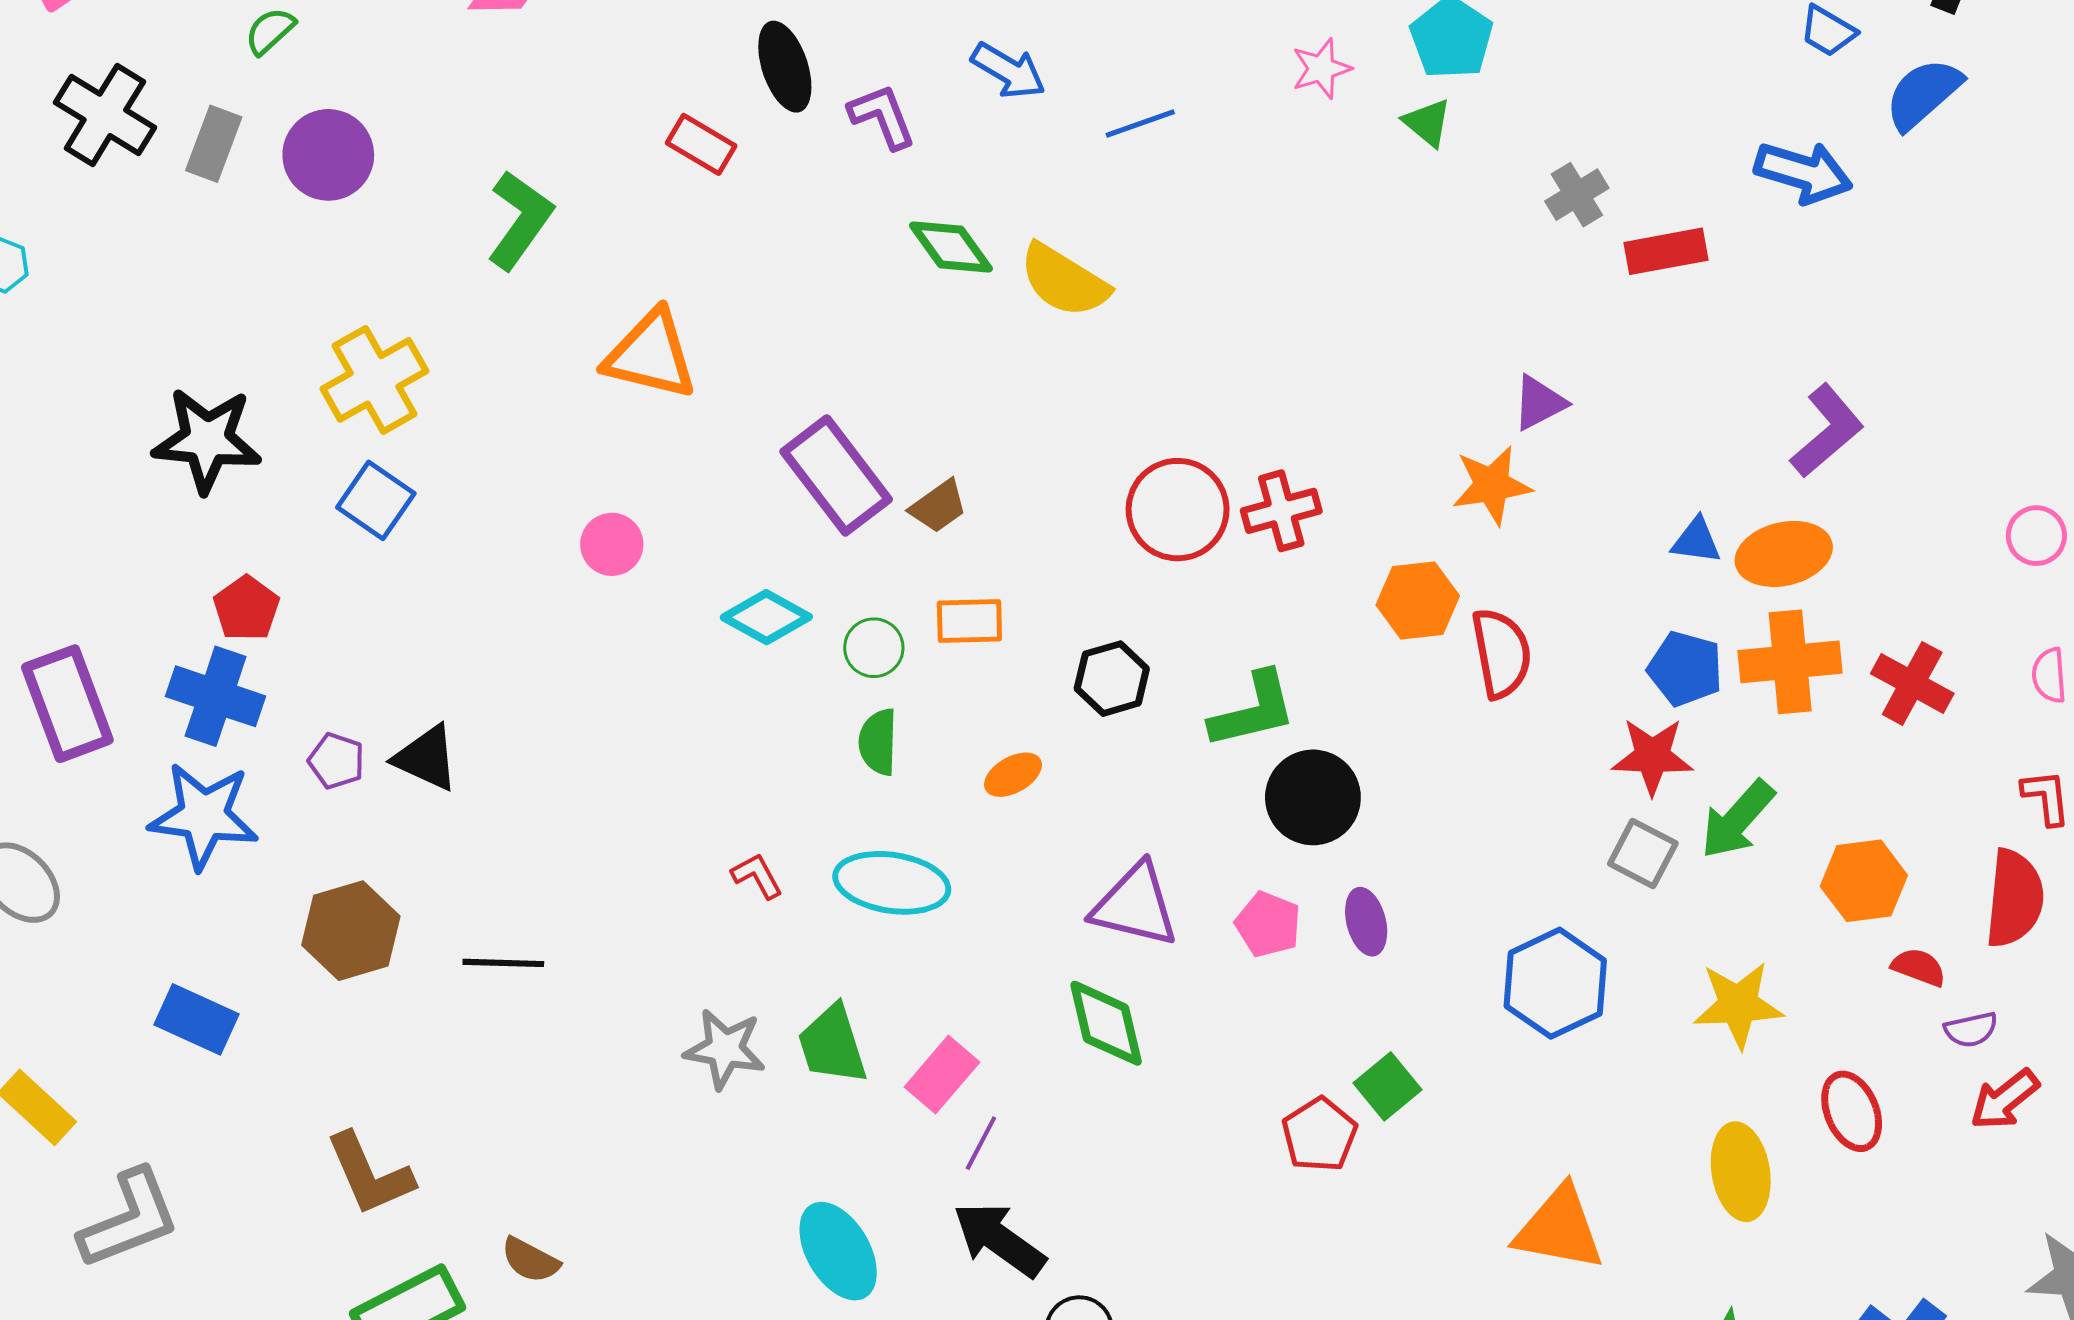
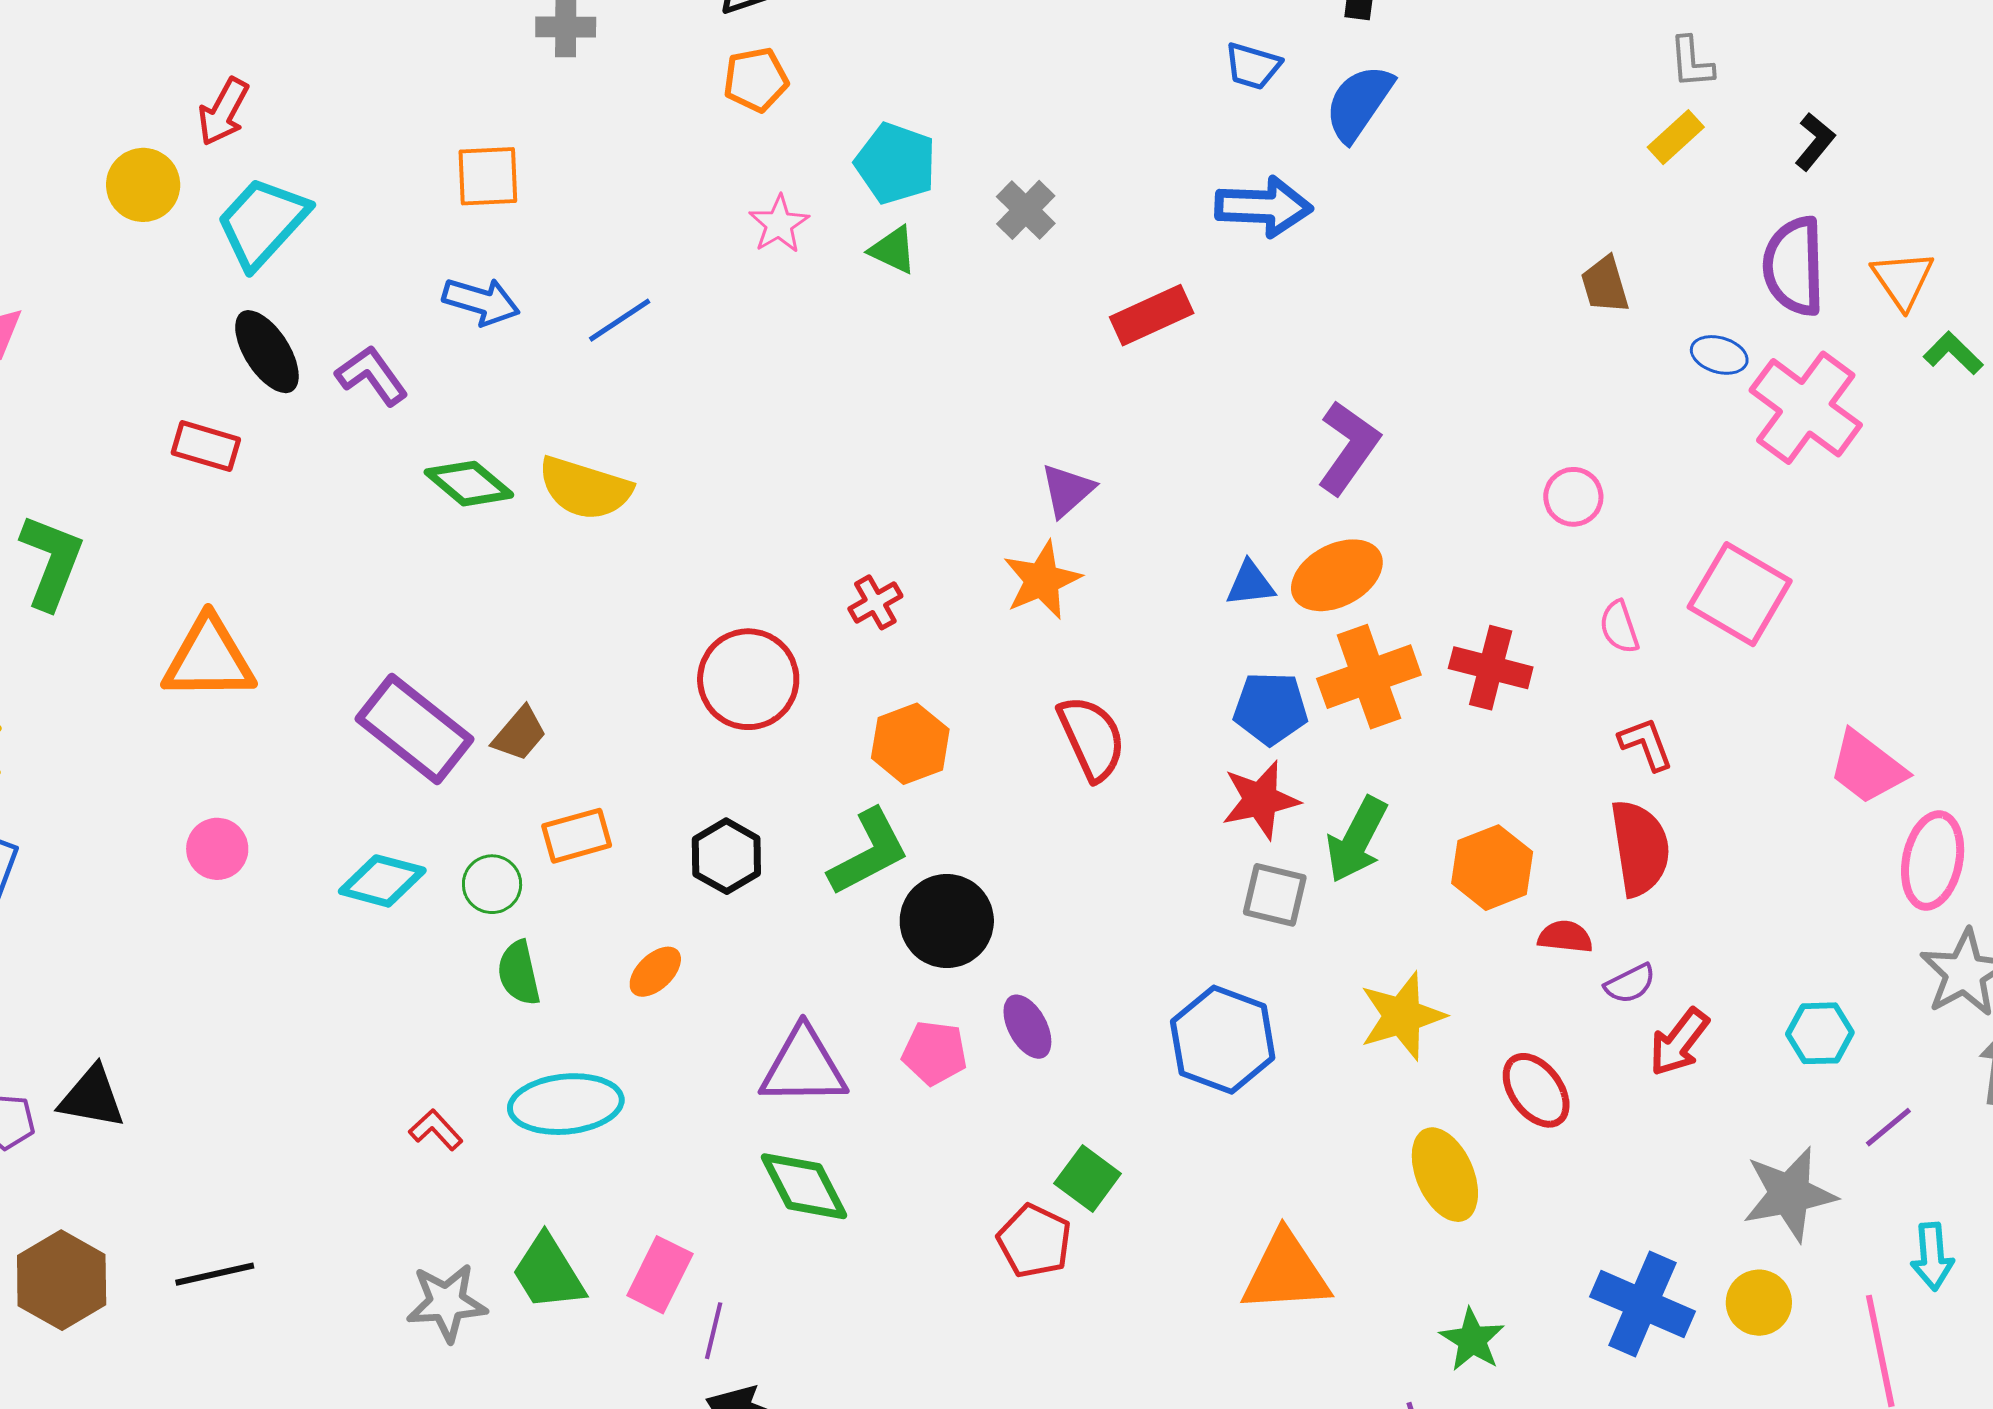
gray cross: (1577, 195) -> (1026, 210), moved
red cross: (1281, 511) -> (875, 602), moved, size x0.7
orange hexagon: (1418, 600) -> (910, 744), moved

